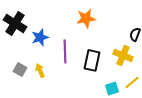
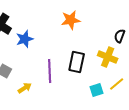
purple line: (65, 51) -> (50, 71), moved
yellow arrow: (40, 70) -> (25, 88), moved, turned 80

